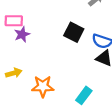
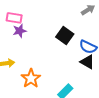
orange star: (43, 86) -> (31, 78), turned 30

